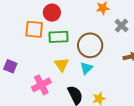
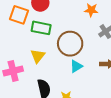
cyan triangle: (86, 68) -> (76, 66), moved

